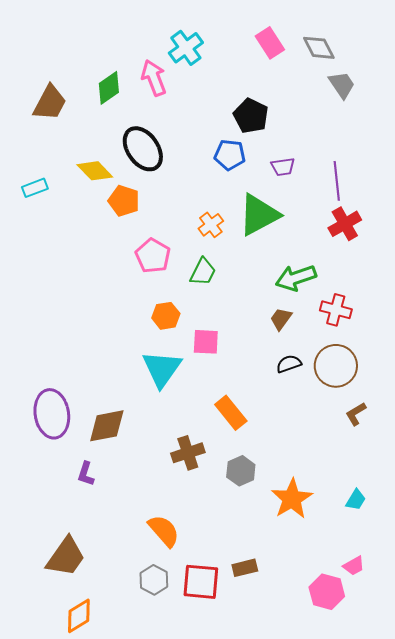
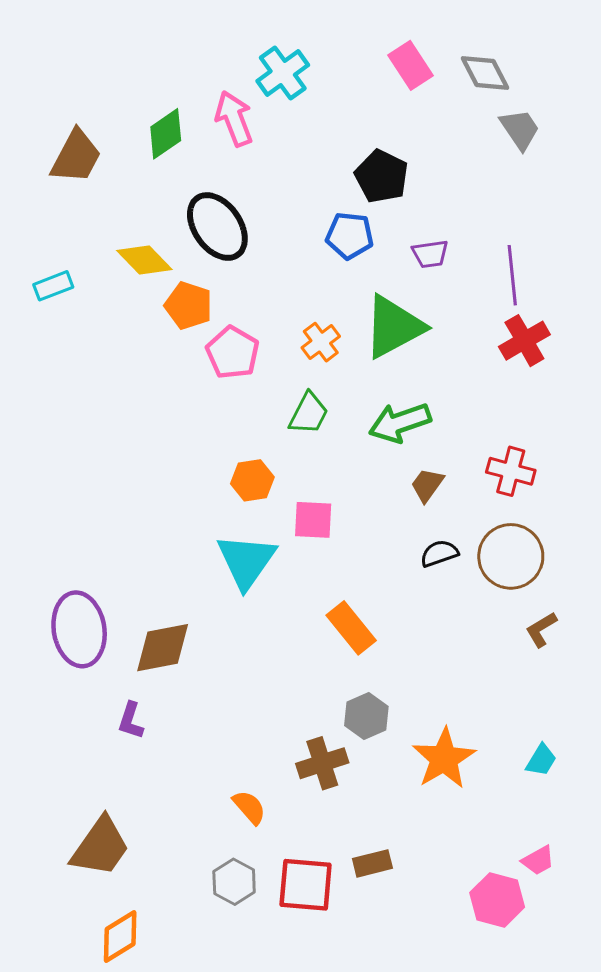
pink pentagon: (153, 256) -> (233, 353), moved
green arrow: (296, 278) -> (400, 423), moved
brown cross: (188, 453) -> (322, 763), moved
orange semicircle: (164, 531) -> (249, 807), size x0.7

